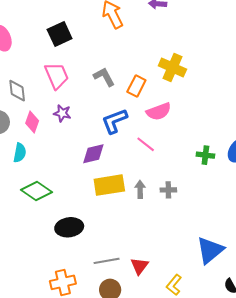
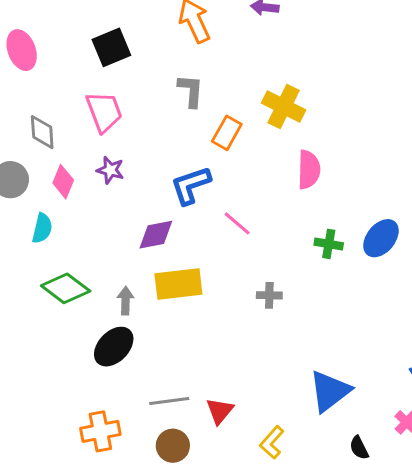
gray L-shape: (104, 77) -> (191, 91), moved, turned 30
pink semicircle: (159, 111) -> (309, 170), moved, turned -70
gray arrow: (140, 189) -> (126, 301), moved
black ellipse: (69, 227) -> (114, 347), turned -40

